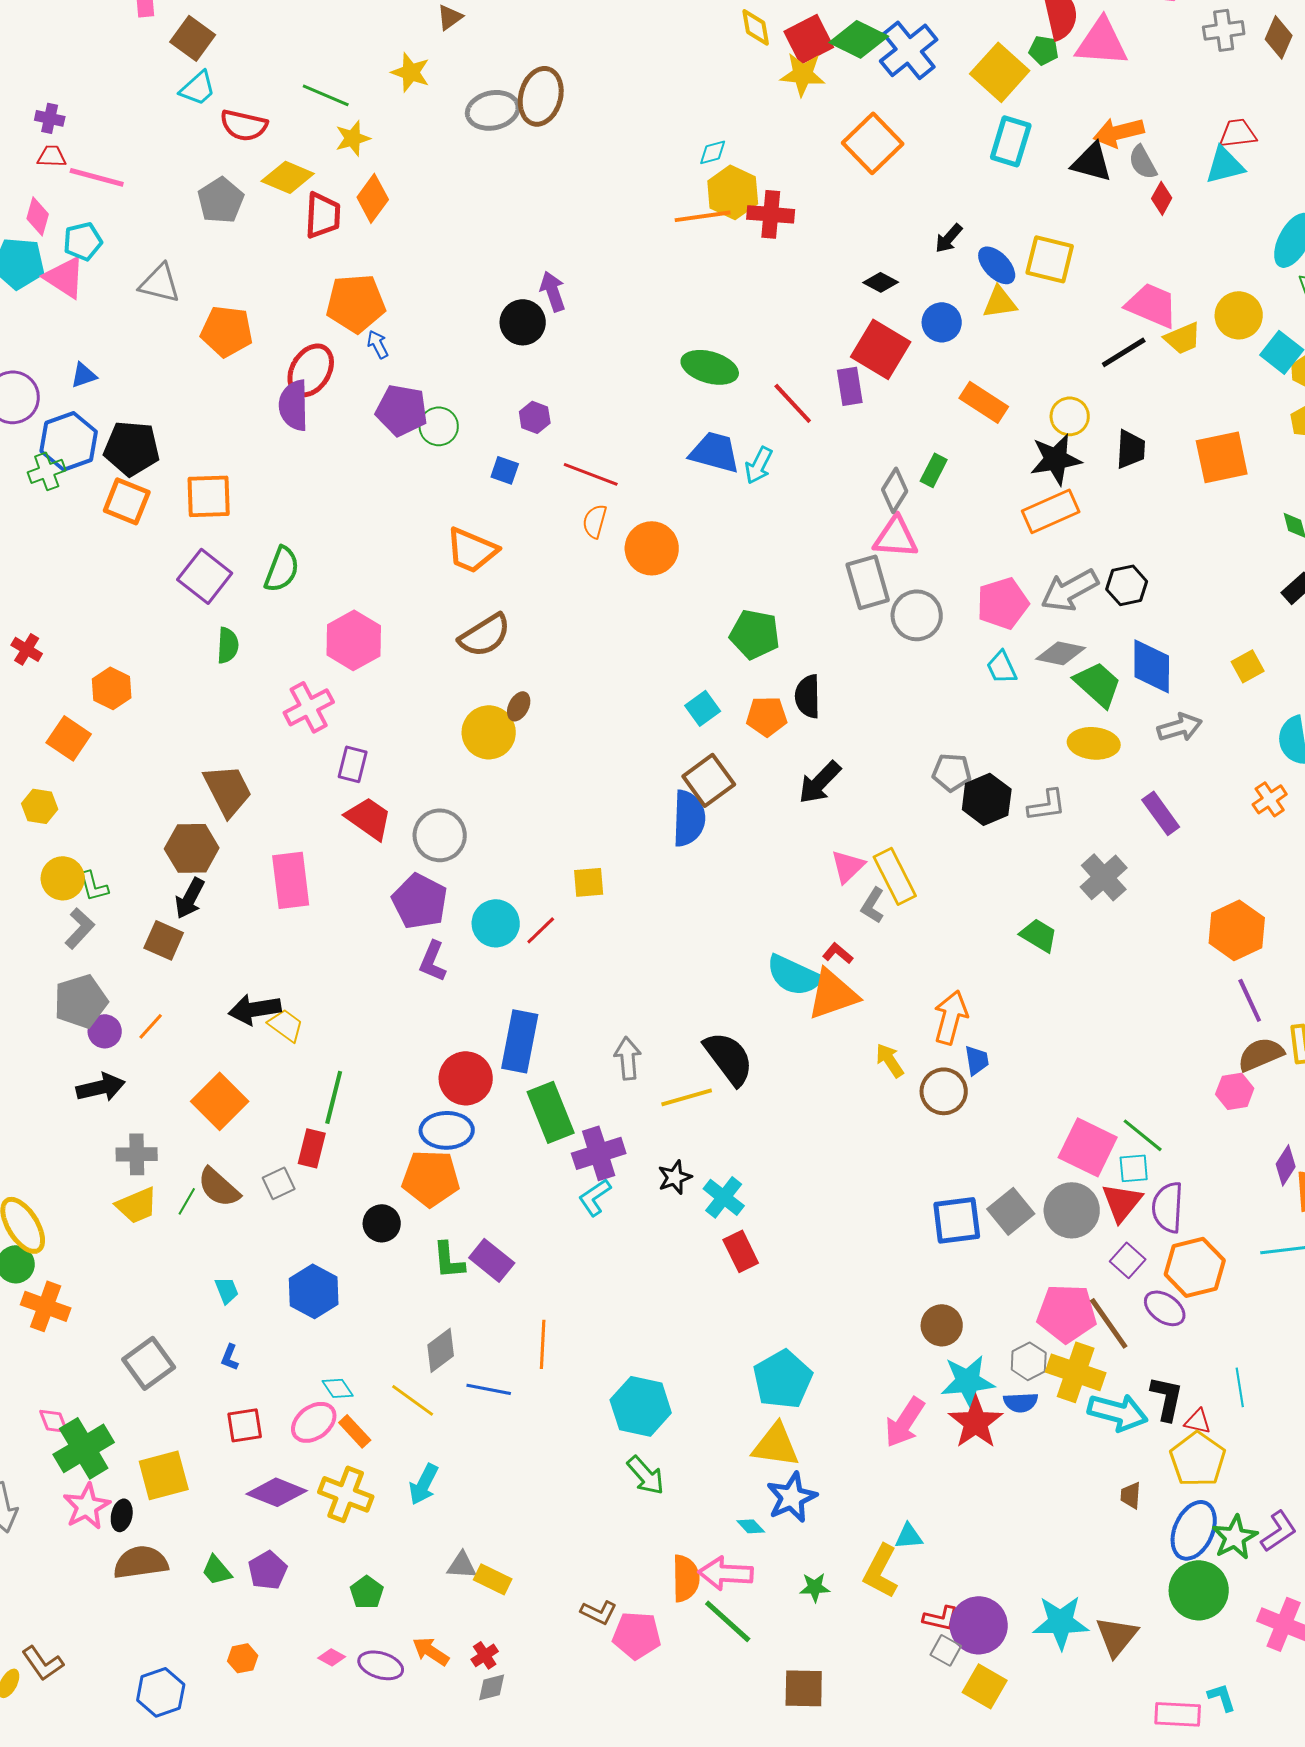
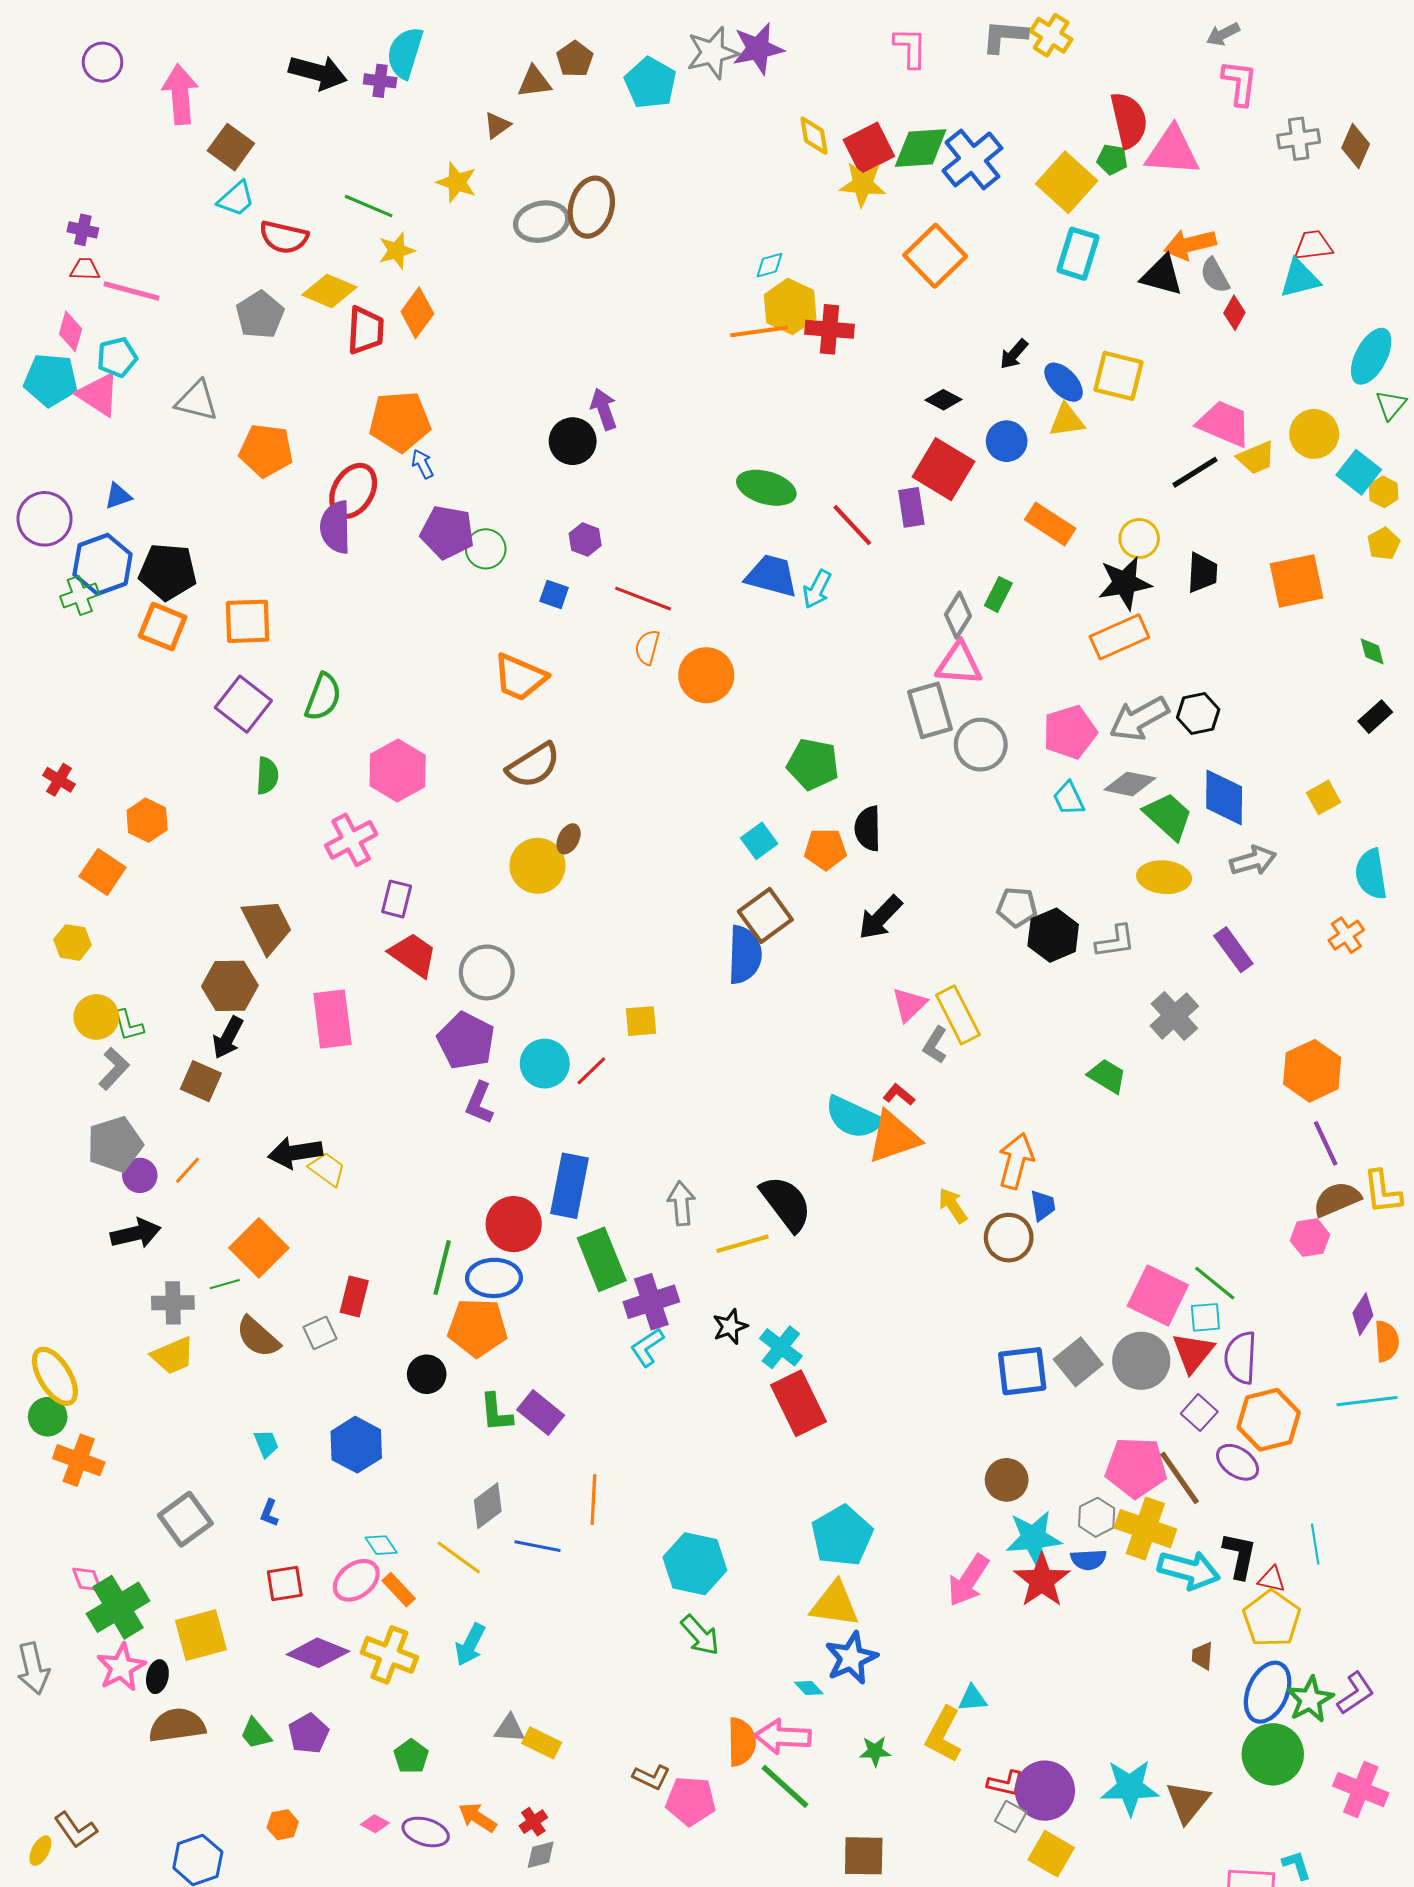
green diamond: (859, 39) -> (921, 148), turned -30
green line: (334, 1097) -> (442, 1268), moved
green line: (187, 1201) -> (225, 1284), moved, turned 44
red rectangle: (741, 1251) -> (798, 1403), size x1.5

